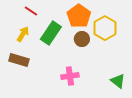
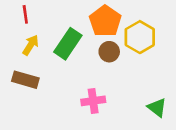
red line: (31, 11) -> (25, 14), moved, turned 48

